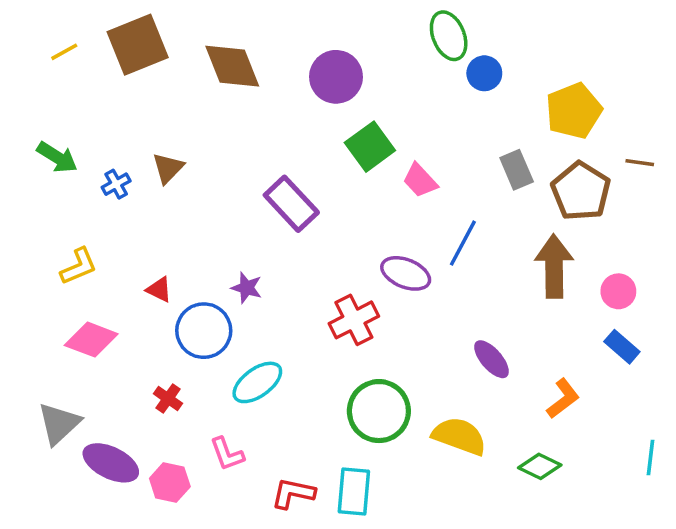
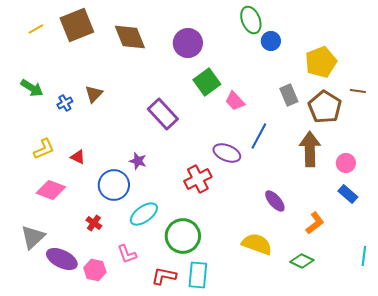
red triangle: (159, 290) -> (78, 157), moved
green circle: (379, 411) -> (183, 236), moved

